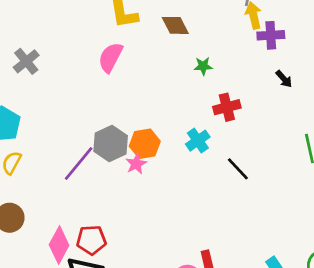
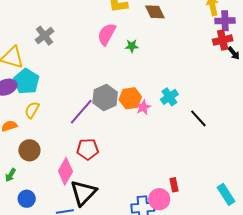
green star: (203, 66) -> (132, 46), moved
red cross: (227, 107) -> (223, 40), moved
pink star: (136, 164) -> (143, 107), moved
red pentagon: (91, 240) -> (88, 149), moved

